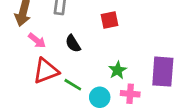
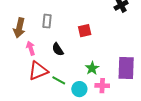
pink arrow: (37, 41) -> (31, 48), turned -144

